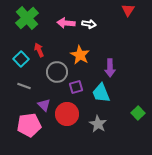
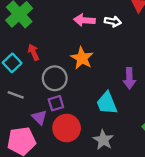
pink arrow: (66, 23) -> (84, 20), moved
white arrow: (89, 24) -> (113, 21), moved
purple arrow: (110, 68) -> (129, 78), moved
purple square: (76, 87) -> (56, 103), moved

